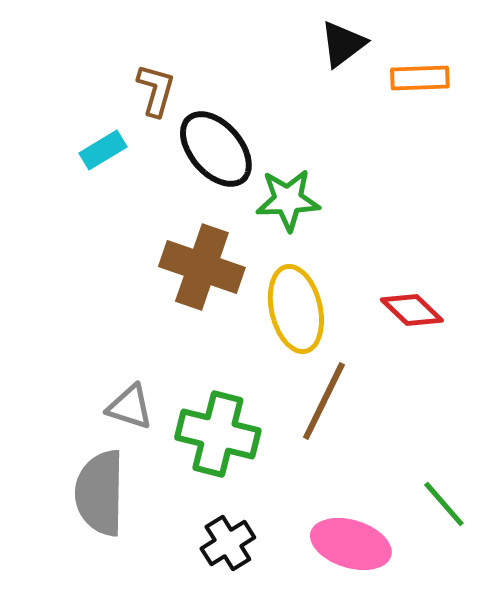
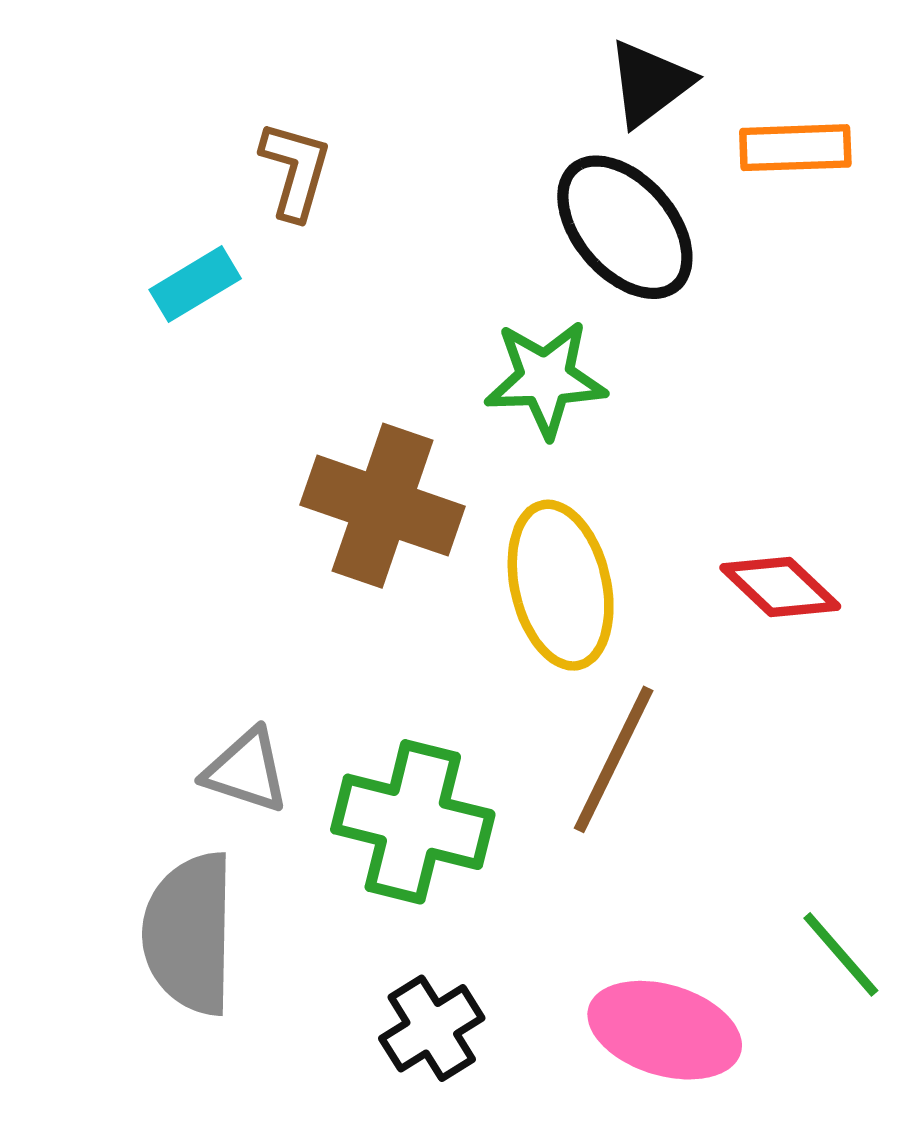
black ellipse: (216, 149) -> (625, 227), moved

